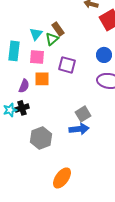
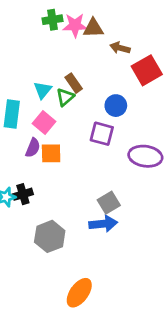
blue circle: (104, 55) -> (116, 106), moved
pink square: (37, 57) -> (44, 122), turned 35
purple square: (67, 65) -> (102, 134), moved
purple semicircle: (24, 86) -> (33, 148), moved

